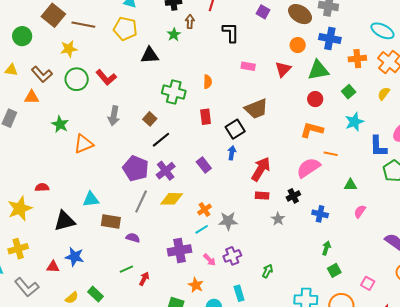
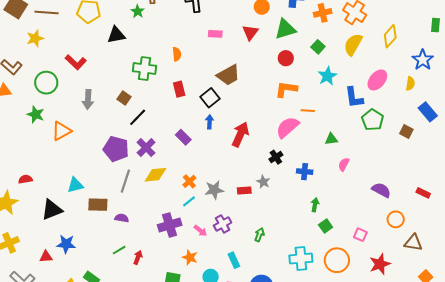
green circle: (77, 79) -> (46, 83), moved
yellow semicircle: (384, 94) -> (353, 44), size x1.6
red rectangle: (262, 196) -> (244, 190), moved

